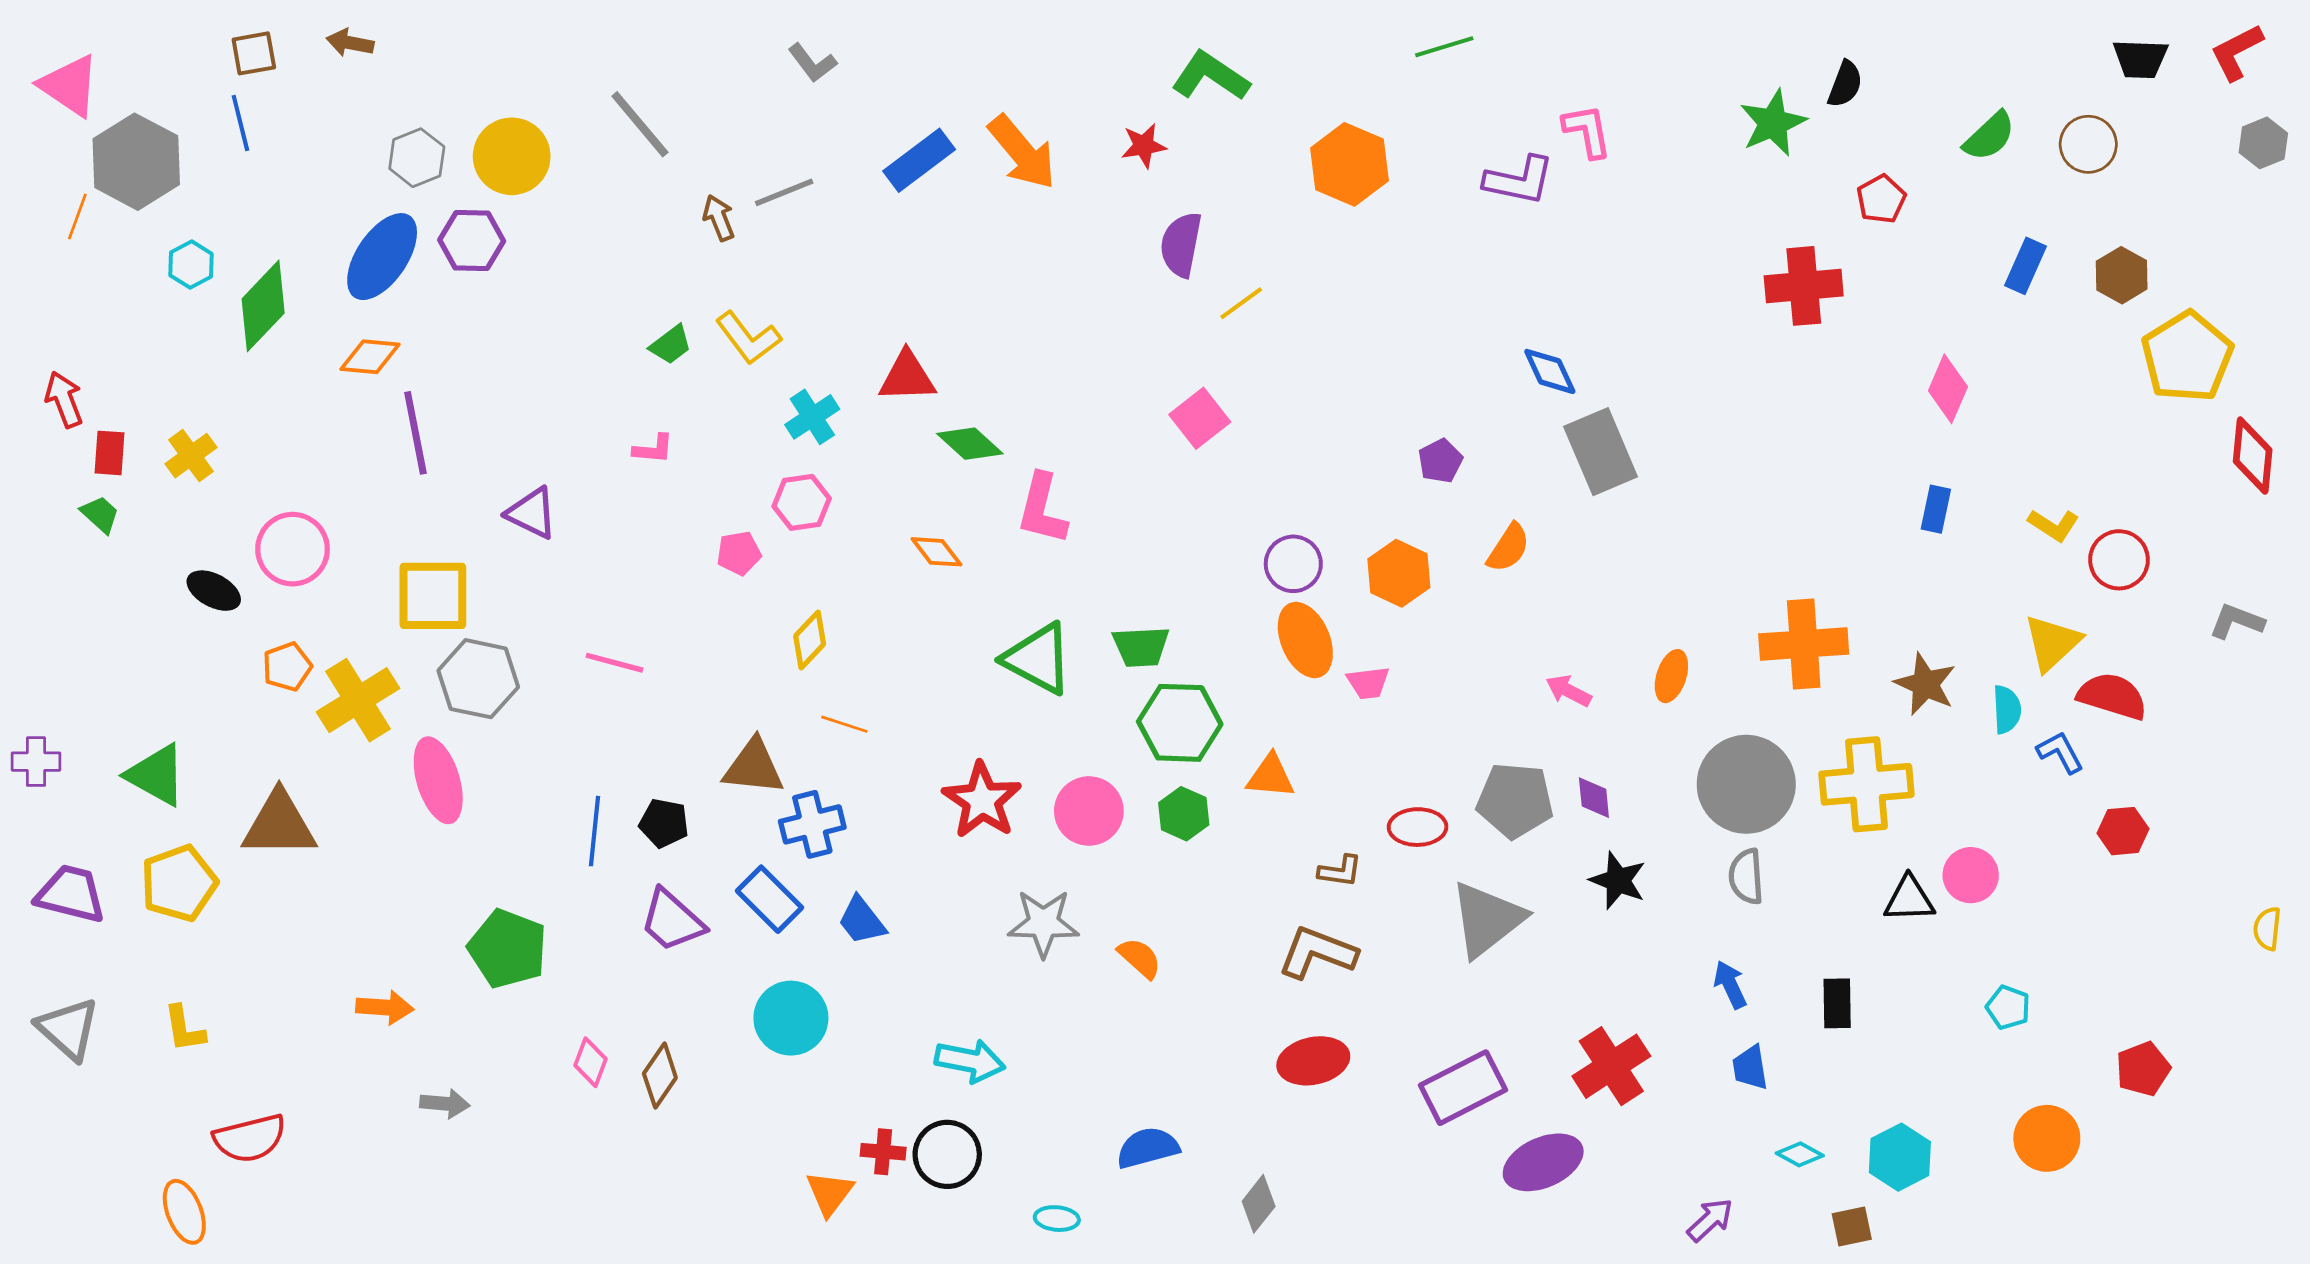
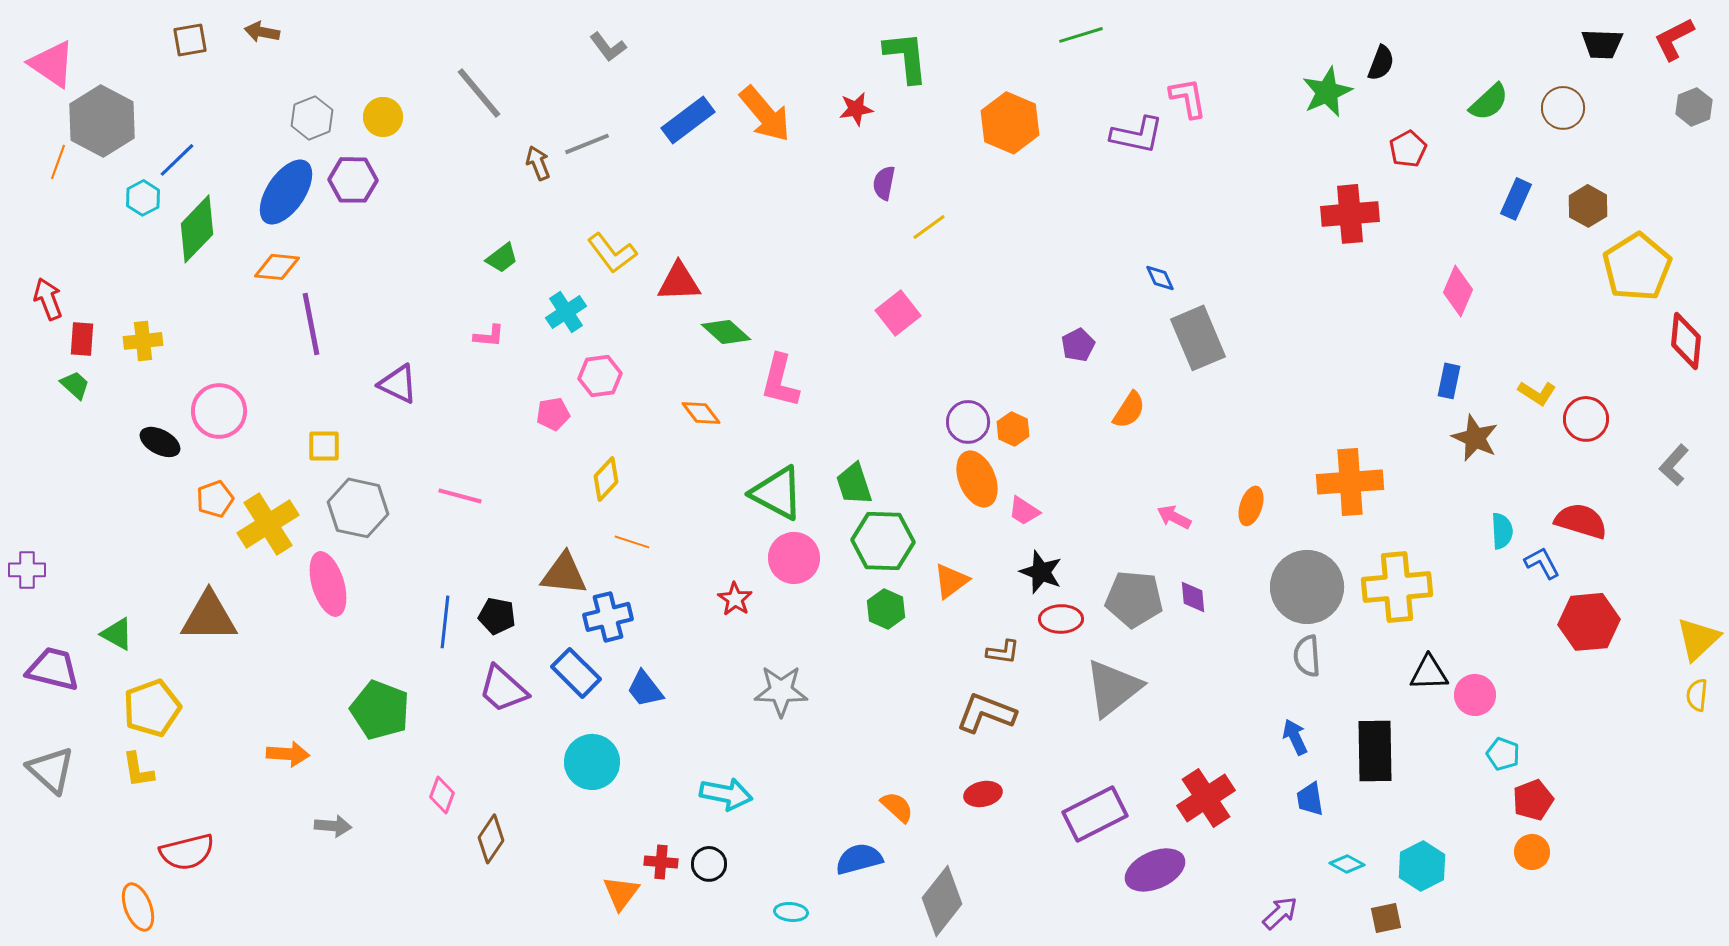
green L-shape: (1210, 76) -> (906, 57), turned 50
blue line: (240, 123) -> (177, 160), moved, turned 60
yellow circle: (512, 156) -> (383, 117), size x0.7
purple semicircle: (1181, 245) -> (884, 183), size x0.7
yellow L-shape: (748, 338) -> (612, 253), moved
blue diamond: (1550, 371) -> (1160, 278), size x0.7
cyan cross: (812, 417) -> (566, 312), moved
yellow cross: (191, 456) -> (143, 341), turned 30
orange hexagon: (1399, 573) -> (1013, 429), moved, size x0.7
yellow square: (433, 596) -> (324, 446), size x0.6
gray L-shape: (2237, 621) -> (1674, 465), turned -69
yellow triangle: (2052, 643) -> (1698, 639), moved
green trapezoid: (1141, 647) -> (854, 484), turned 75
pink trapezoid: (1368, 683) -> (1024, 511), turned 40
brown star: (1925, 684) -> (1475, 438), moved
green triangle: (156, 775) -> (117, 634), moved, size x0.7
orange triangle: (1271, 776) -> (951, 581), turned -42
red star: (982, 800) -> (735, 599), size x0.6
pink circle: (1089, 811) -> (794, 558), moved
red hexagon: (2123, 831) -> (1589, 622), size x1.6
pink circle: (1971, 875) -> (1475, 695), moved
black star: (1618, 880) -> (1041, 572), moved
yellow pentagon: (179, 883) -> (152, 708), moved
orange semicircle: (1140, 958) -> (897, 807), moved
black rectangle: (1837, 1003) -> (1375, 751), size x1.6
red ellipse: (1313, 1061) -> (983, 794), size x0.7
red pentagon: (2143, 1069) -> (1533, 800), moved
brown diamond: (660, 1076) -> (491, 839), moved
orange circle: (2047, 1138) -> (1532, 852), size x0.7
black circle: (947, 1154) -> (709, 864), size x0.7
gray diamond: (1259, 1204) -> (942, 901), size x1.6

